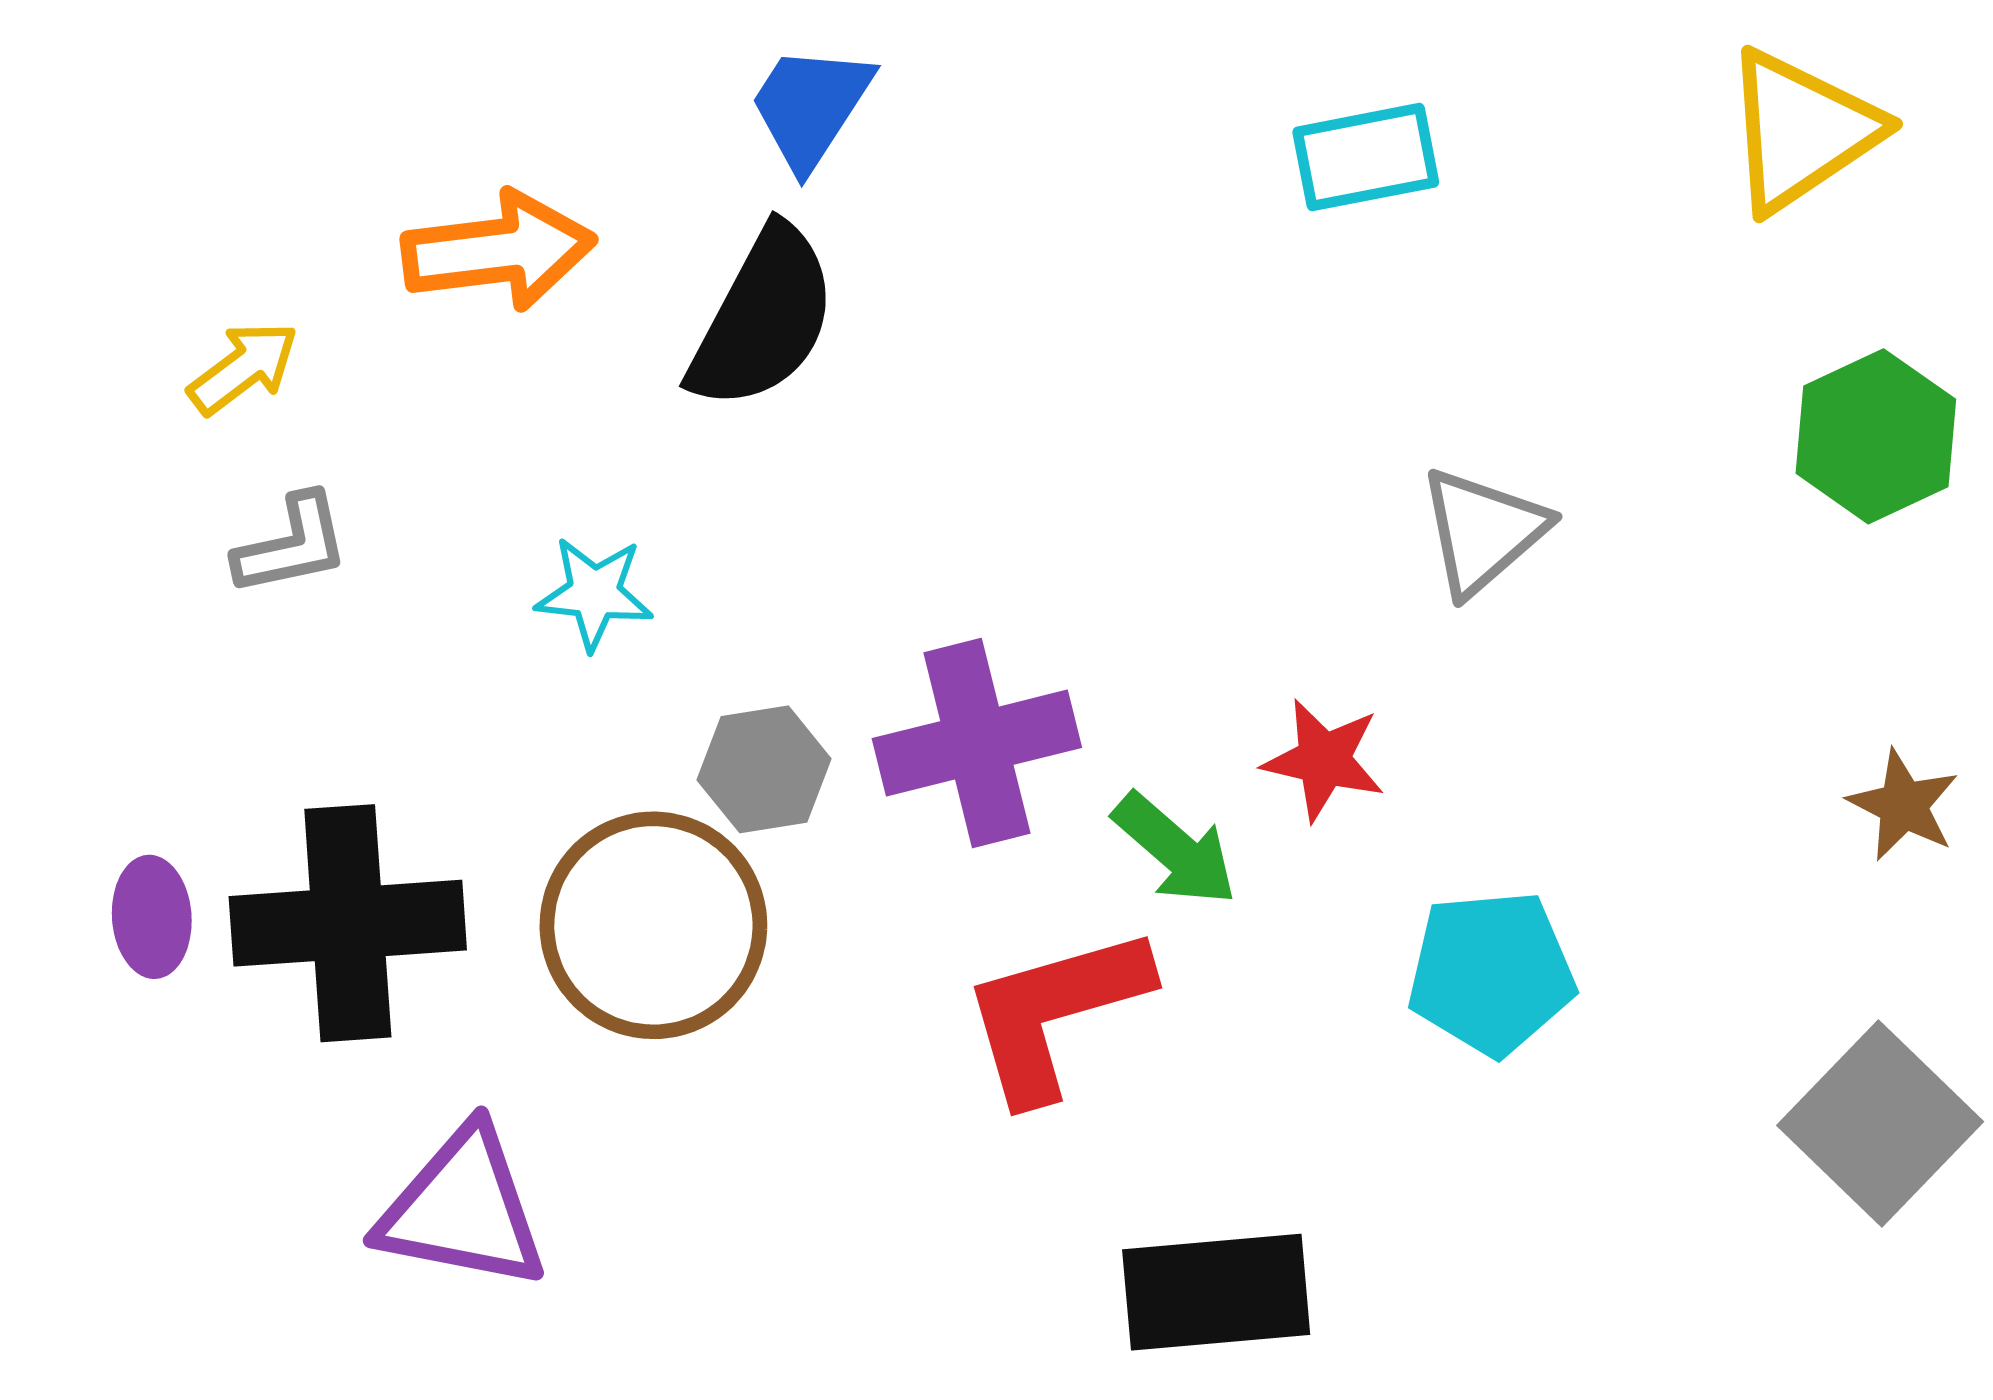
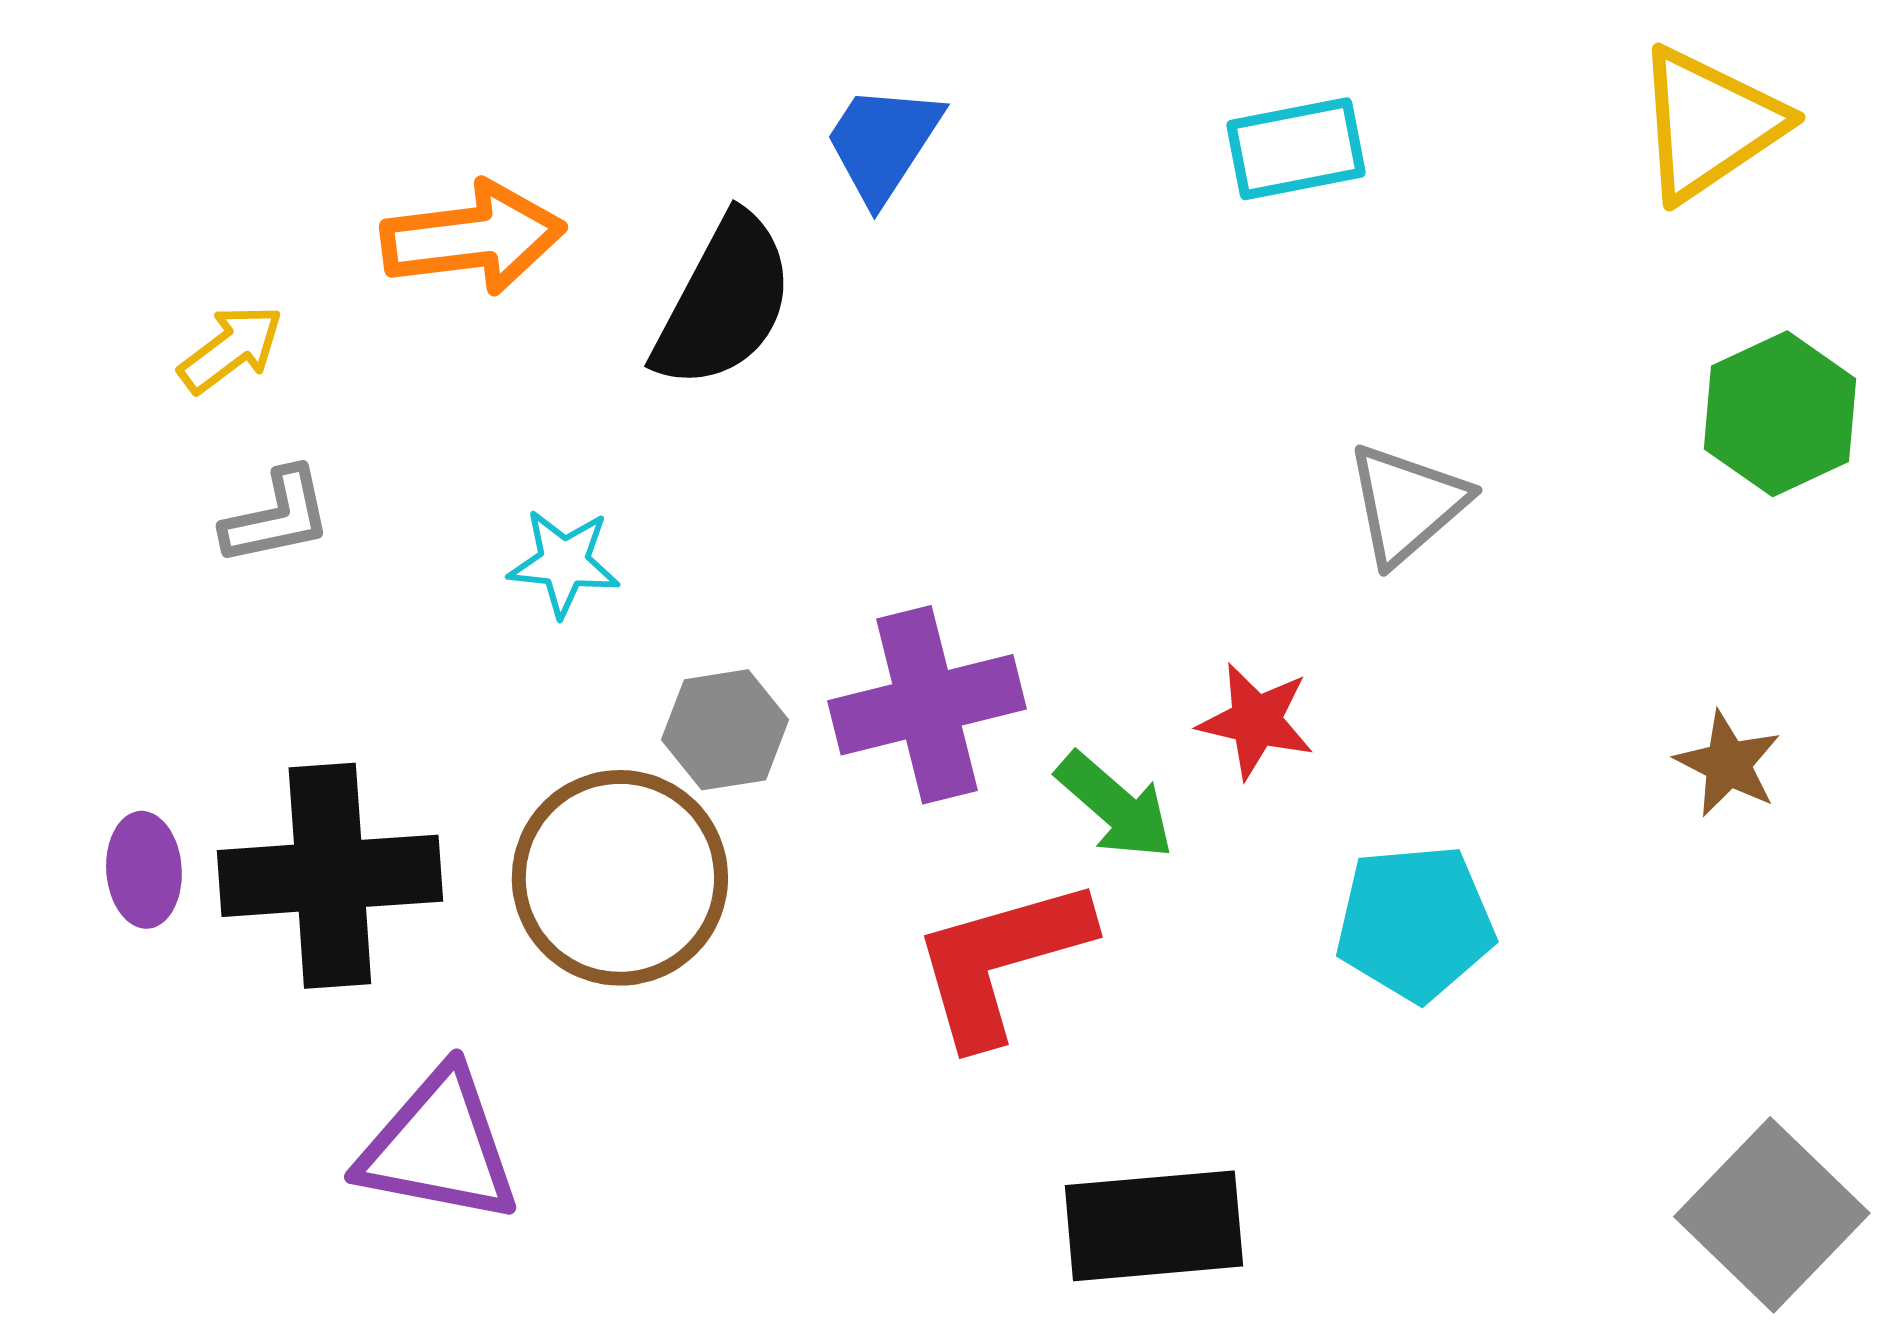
blue trapezoid: (810, 106) -> (883, 143), moved
brown star: (1903, 805) -> (1728, 764), moved
gray square: (1880, 1123) -> (1772, 1215), moved

